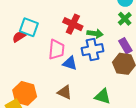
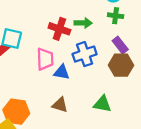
green cross: (125, 19) -> (116, 16), turned -32
green arrow: (95, 34) -> (83, 23), moved

